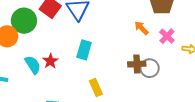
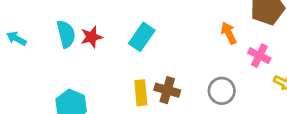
pink cross: (167, 36) -> (259, 56), turned -35
brown cross: (137, 64) -> (167, 90), moved

